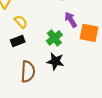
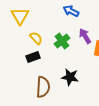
green cross: (54, 38) -> (62, 41), moved

